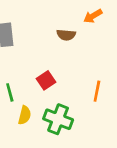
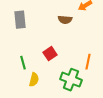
green cross: (58, 119) -> (71, 80), moved

